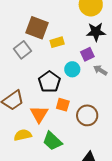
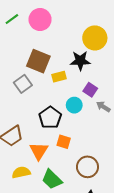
black star: (96, 32) -> (80, 61), moved
purple square: (87, 54) -> (90, 90), turned -32
brown circle: (87, 115) -> (87, 167), moved

